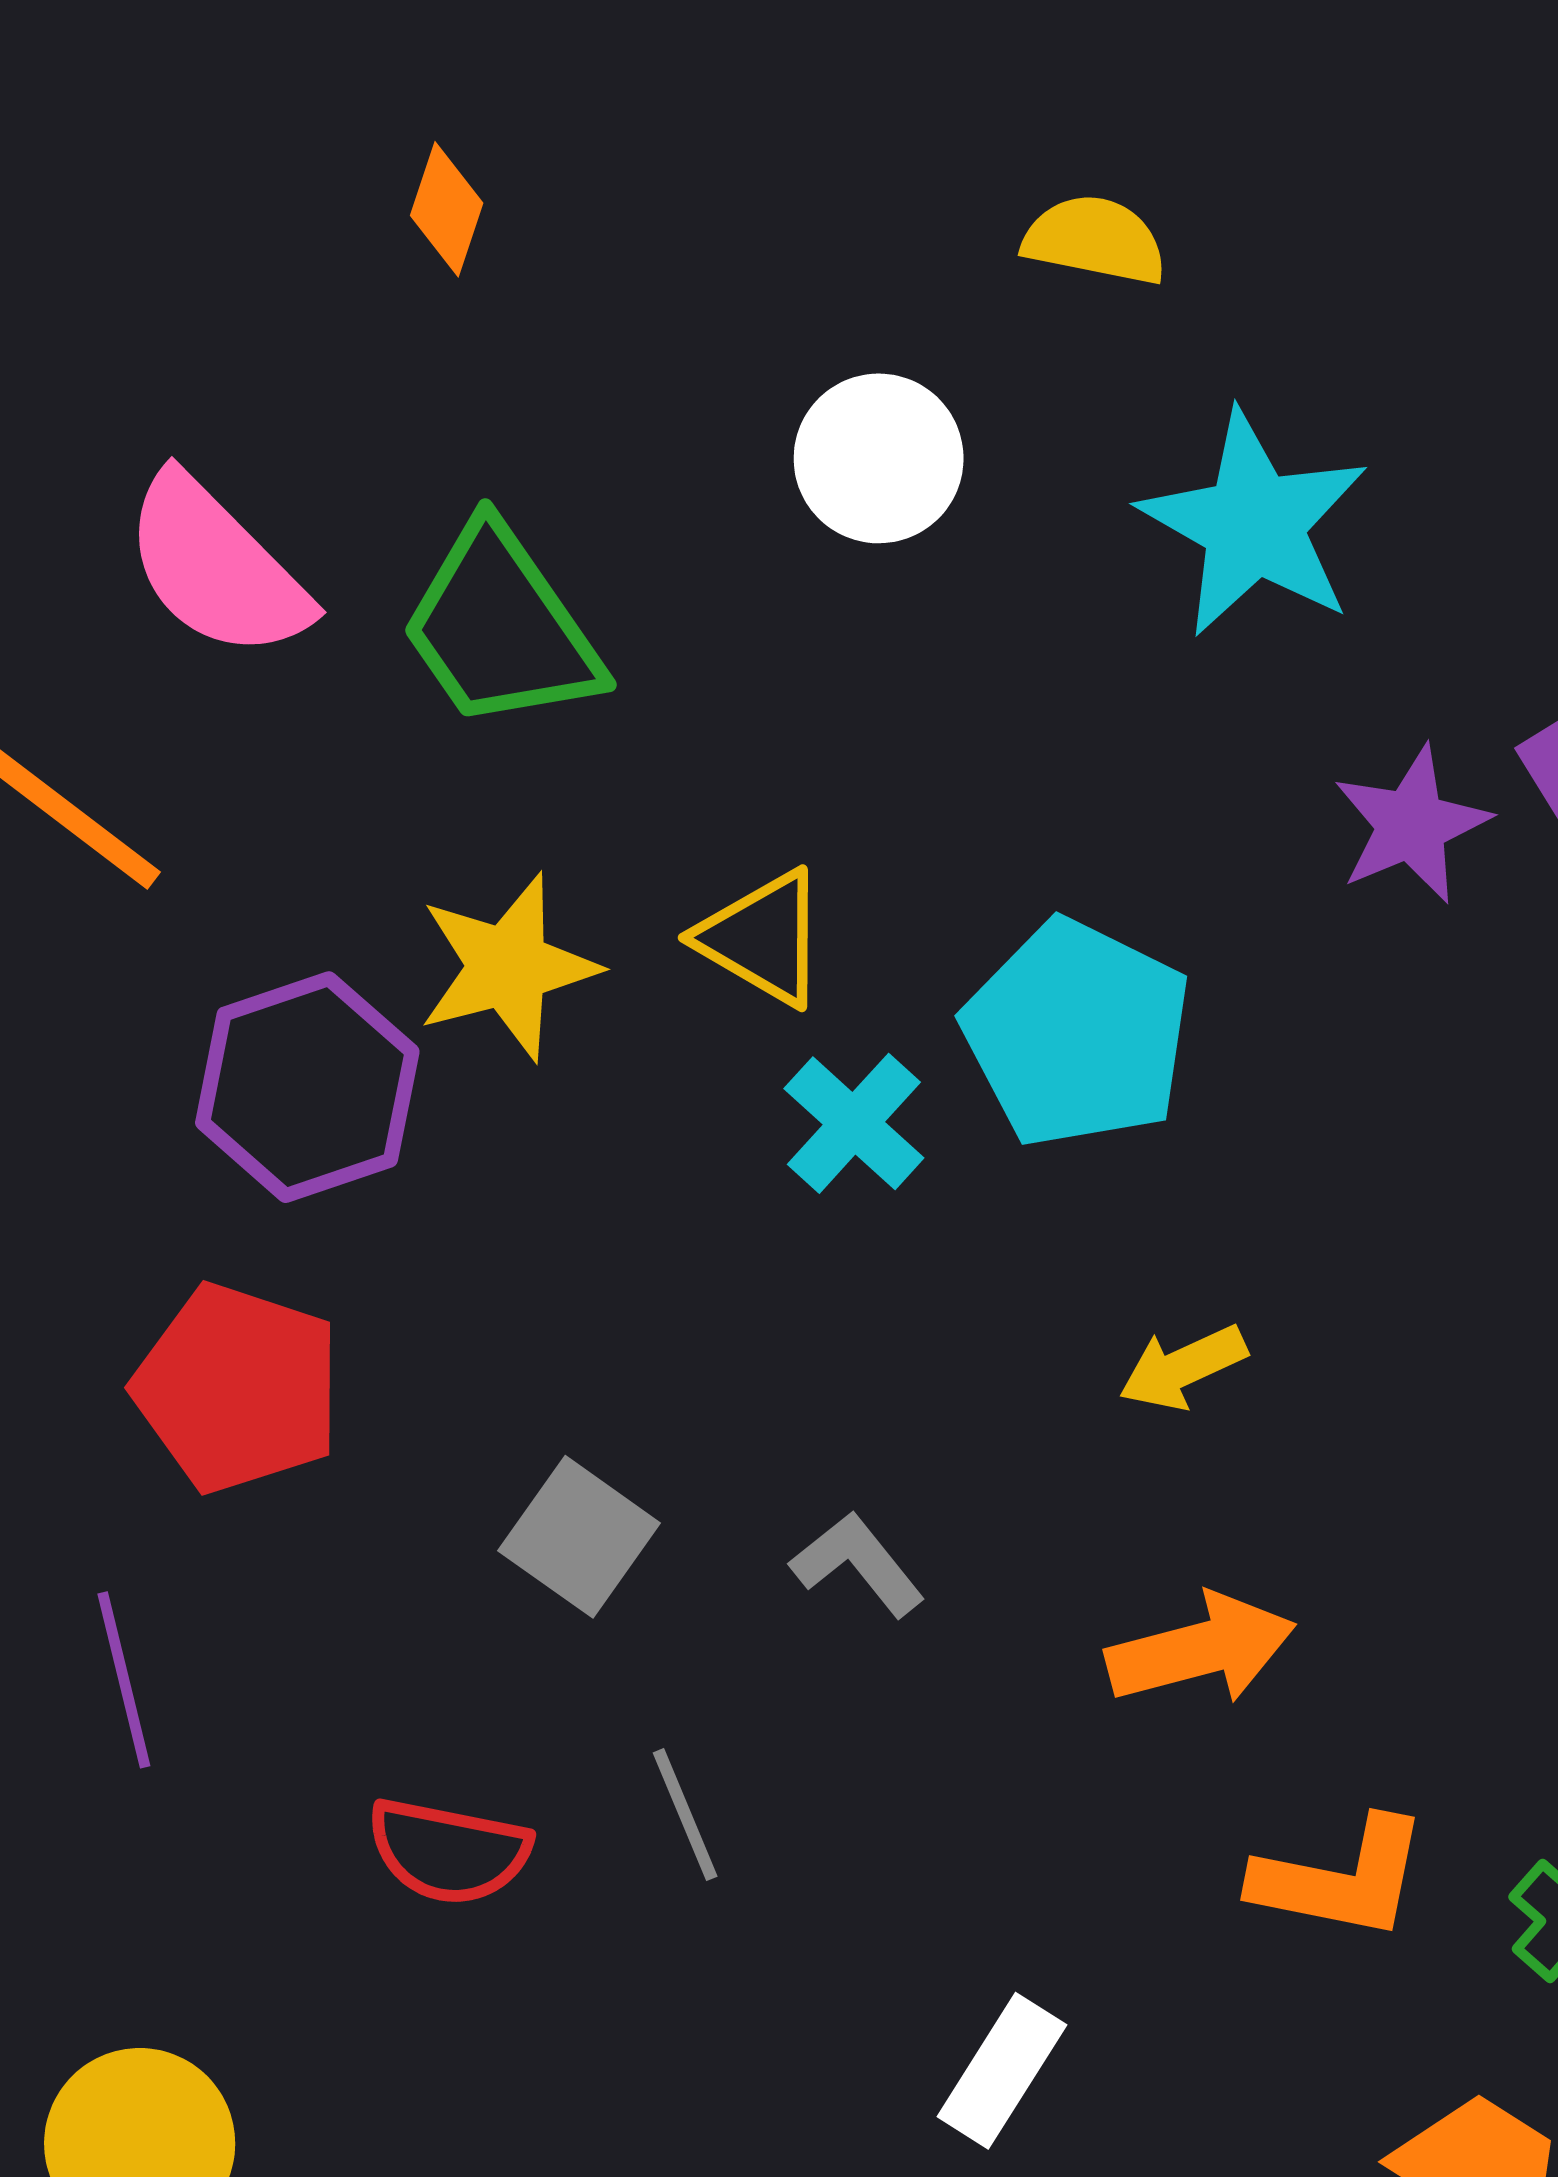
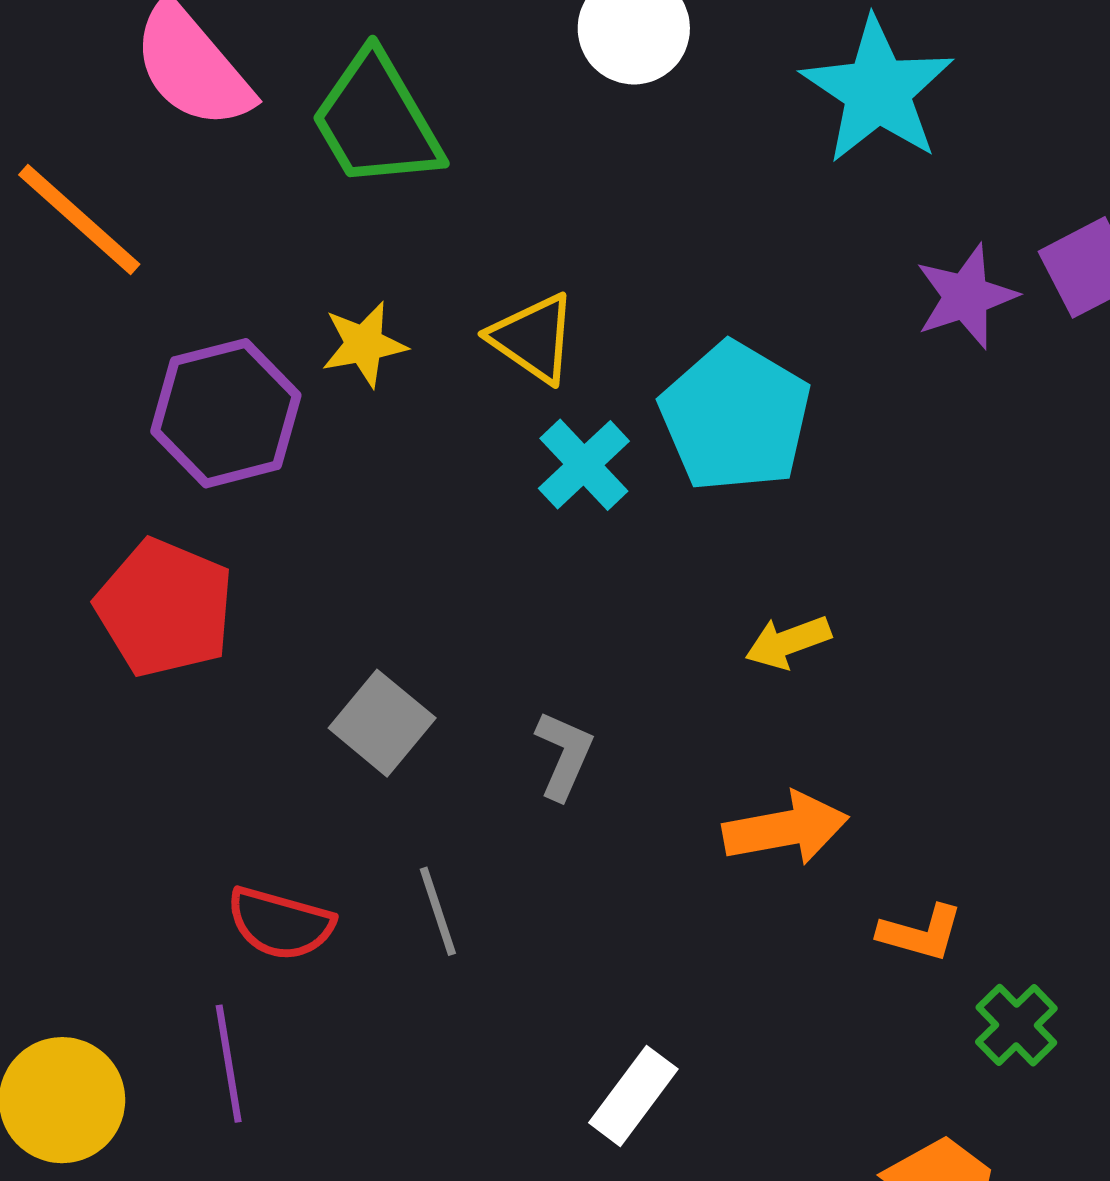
yellow star: (508, 967) -> (364, 344), size x0.7
gray L-shape: (858, 1564) -> (564, 755), turned 58
purple line: (124, 1680) -> (229, 1064), moved
orange L-shape: (1341, 1879) -> (921, 933), moved, size x0.7

